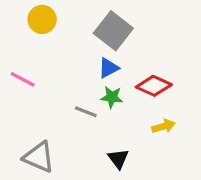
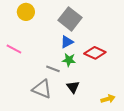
yellow arrow: (164, 126) -> (108, 99), moved
gray triangle: (39, 157) -> (42, 89), moved
black triangle: (118, 159) -> (73, 87), moved

